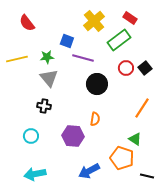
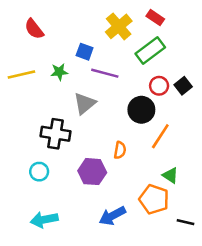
red rectangle: (130, 18) -> (155, 18), moved
gray triangle: (49, 78) -> (85, 103), moved, turned 30
black circle: (97, 84) -> (141, 110), moved
black cross: (44, 106) -> (56, 134), size x1.6
orange line: (142, 108) -> (160, 136), moved

